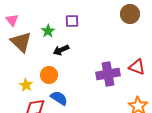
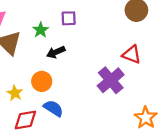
red triangle: (137, 67) -> (132, 55), moved
purple cross: (108, 74) -> (111, 80), turned -30

